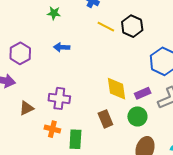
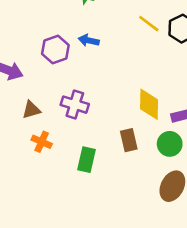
purple hexagon: (20, 53) -> (55, 50), moved
orange cross: (52, 129) -> (42, 142), moved

